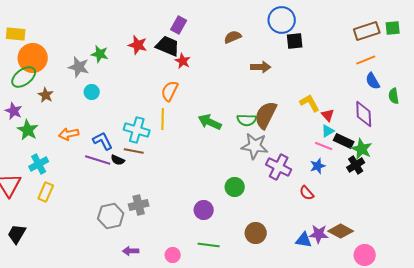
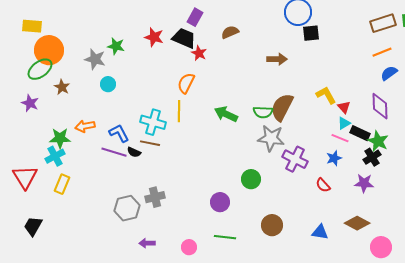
brown semicircle: (233, 37) -> (230, 32), moved
blue semicircle: (373, 81) -> (389, 73), turned 84
green star: (28, 130) -> (60, 138), moved, turned -30
purple star: (319, 234) -> (364, 183), moved

